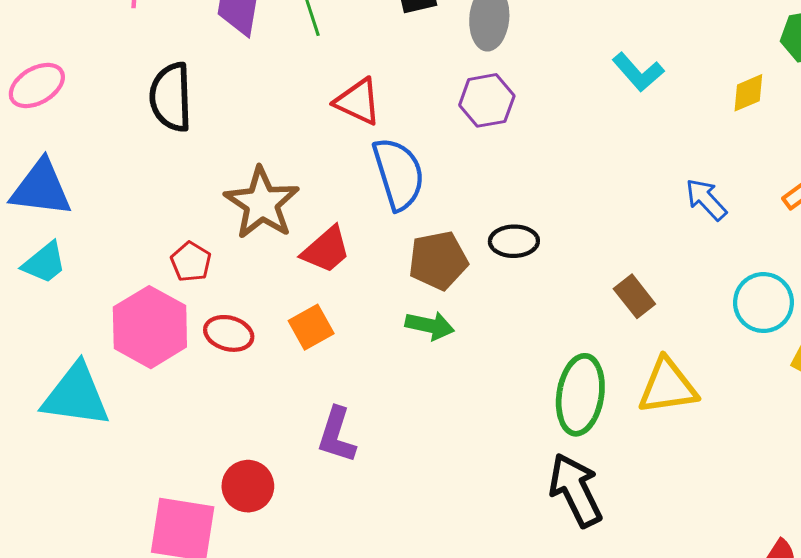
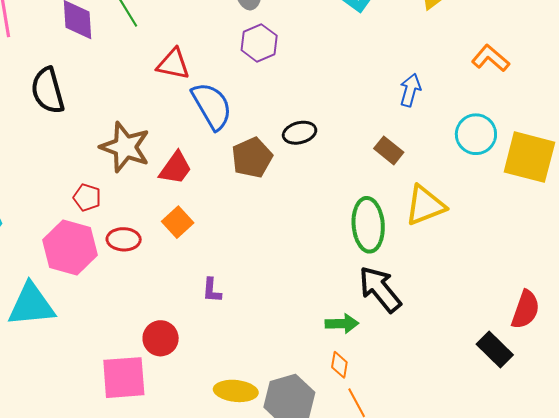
blue arrow: (706, 199) -> (410, 90), moved, turned 72
green arrow: (430, 326) -> (342, 324), moved
purple L-shape: (337, 435) -> (212, 290), size x0.7

